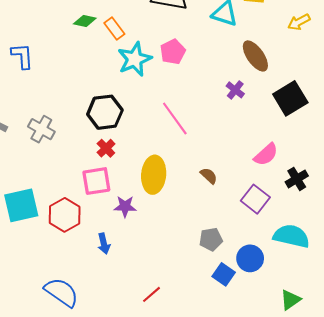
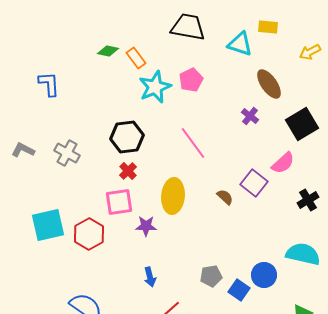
pink semicircle: (266, 155) -> (283, 163), moved
purple square: (255, 199) -> (254, 183), moved
gray pentagon: (211, 239) -> (211, 276), moved
blue arrow: (104, 244) -> (150, 277), moved

